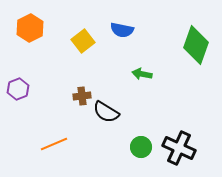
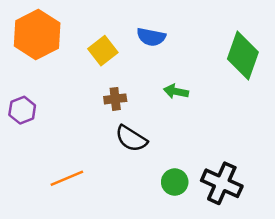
orange hexagon: (30, 28) -> (37, 34), size x1.4
brown cross: (82, 96) -> (115, 99), moved

